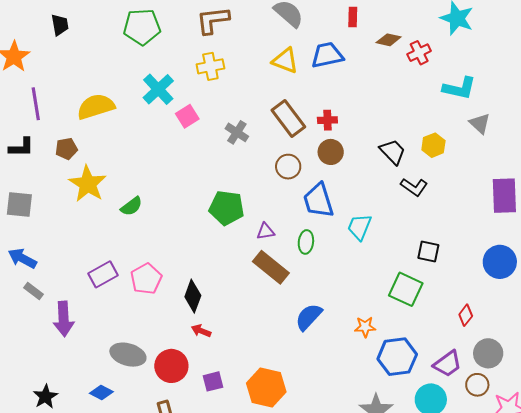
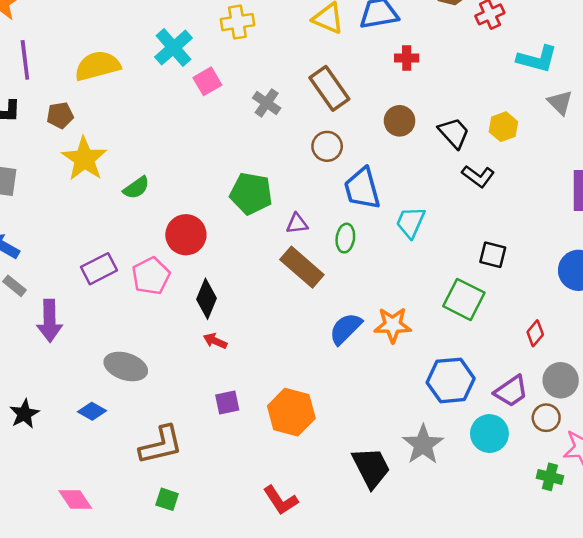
red cross: (327, 120) -> (407, 58), moved
brown circle: (331, 152) -> (400, 121), moved
orange star: (365, 327) -> (393, 325), moved, size x1.4
red circle: (171, 366) -> (186, 235), moved

